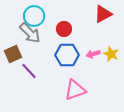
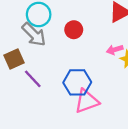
pink arrow: (93, 54) -> (115, 50), moved
blue hexagon: (67, 55) -> (77, 82), moved

